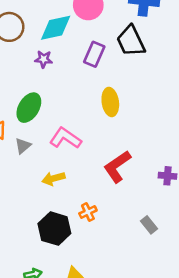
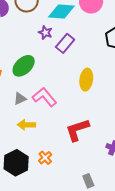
purple rectangle: (94, 54) -> (65, 43), moved
gray triangle: (23, 146) -> (20, 99), moved
orange cross: (88, 212) -> (45, 158), turned -32

